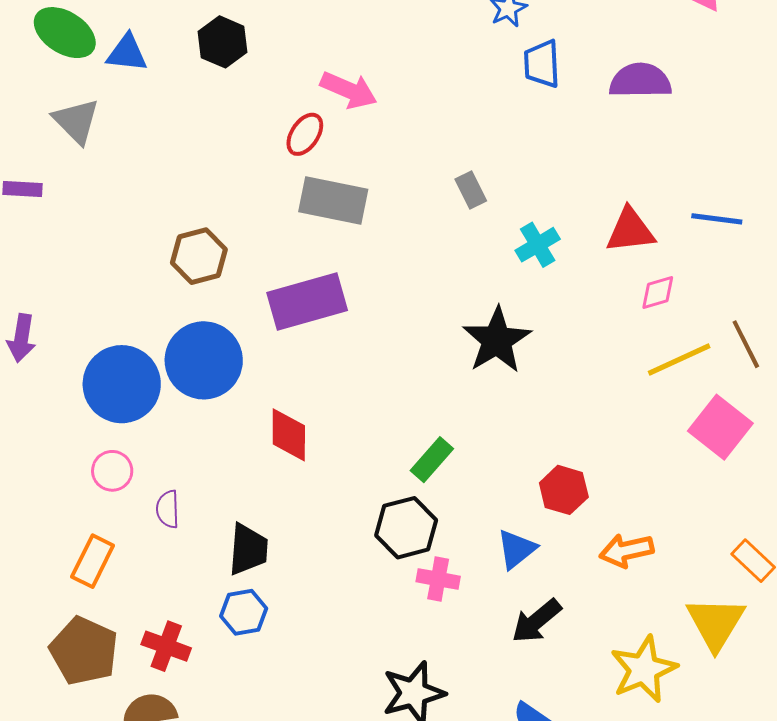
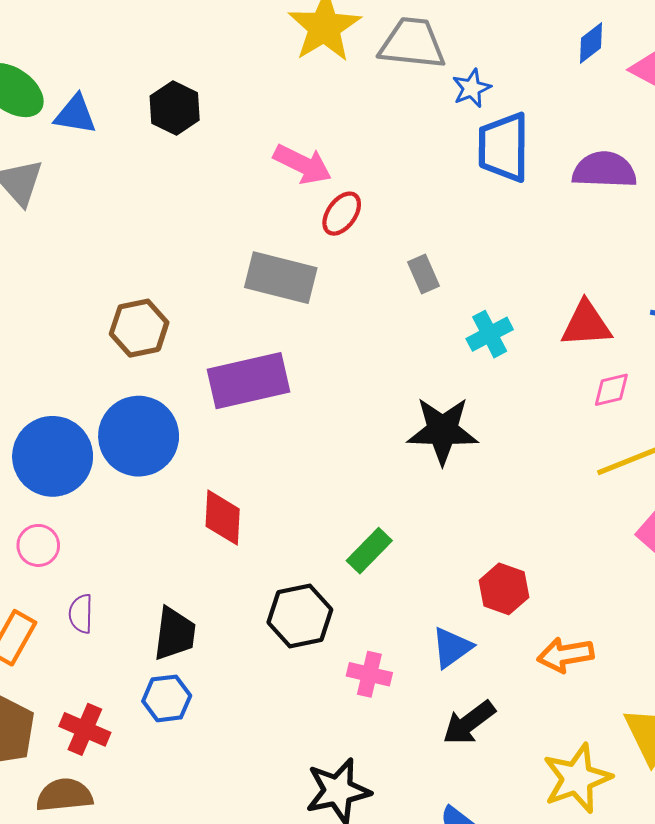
blue trapezoid: (542, 64) -> (504, 147), size x1.4
red ellipse: (305, 134) -> (342, 214), moved
black star: (497, 340) -> (442, 431), turned 30
purple semicircle: (168, 509) -> (81, 614), moved
black hexagon: (406, 528) -> (300, 616), moved

